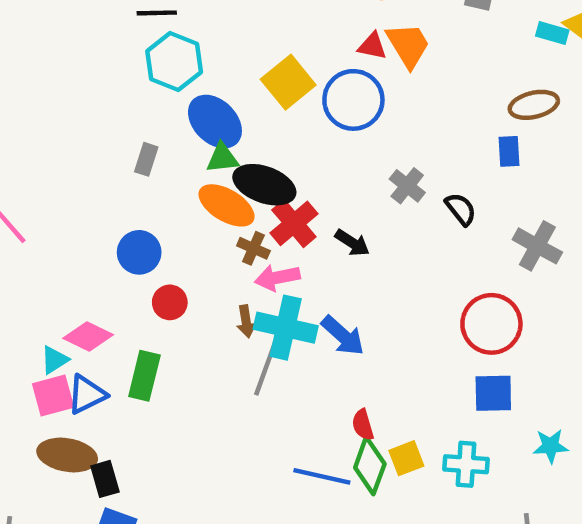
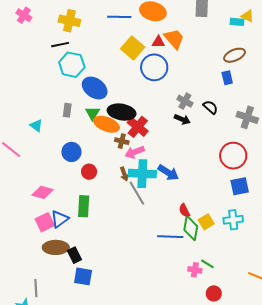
yellow square: (288, 82) -> (133, 48), moved
green triangle: (222, 158) -> (93, 113), moved, turned -42
black arrow: (352, 243) -> (182, 119), moved
pink diamond: (88, 337) -> (42, 192), moved
cyan triangle: (54, 360) -> (36, 126), moved, turned -40
gray line: (266, 368) -> (137, 193), turned -40

